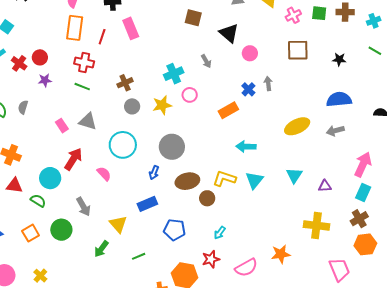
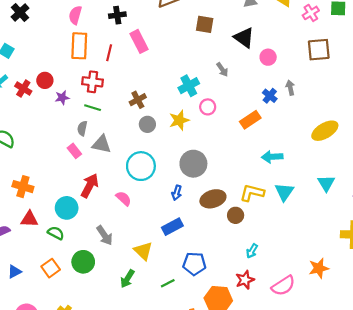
purple star: (45, 80) -> (62, 98), moved
gray semicircle: (23, 107) -> (82, 128), moved
blue pentagon: (175, 230) -> (194, 264), moved

